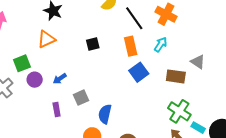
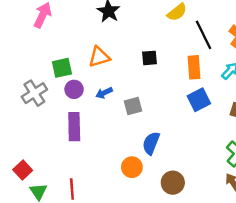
orange triangle: (46, 39) -> (99, 57), moved
gray square: (81, 98) -> (133, 106), moved
purple rectangle: (57, 109) -> (74, 127), moved, size x1.6

